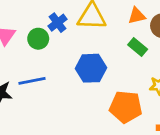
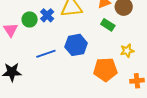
green circle: (38, 39) -> (30, 19), moved
blue line: (32, 81) -> (46, 54), moved

